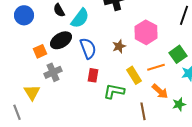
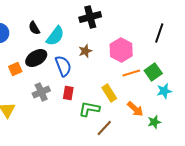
brown star: (119, 46) -> (85, 51), moved
orange line: (156, 67) -> (131, 73), moved
gray cross: (53, 72) -> (41, 92), moved
brown line: (143, 111) -> (104, 128), moved, turned 54

